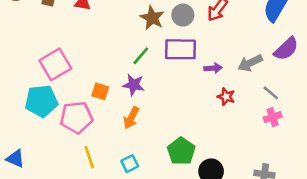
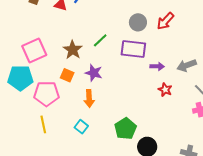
brown star: (152, 18) -> (73, 50), moved
green line: (141, 56) -> (100, 40), moved
orange arrow: (131, 118) -> (89, 98), turned -36
yellow line: (89, 157) -> (43, 124), moved
cyan square: (130, 164) -> (81, 127), moved, turned -32

